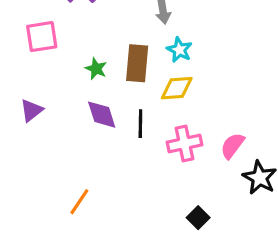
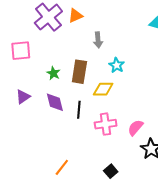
cyan star: (179, 50) -> (117, 65), moved
purple triangle: (31, 110) -> (23, 97), moved
orange line: (79, 202) -> (62, 167), moved

